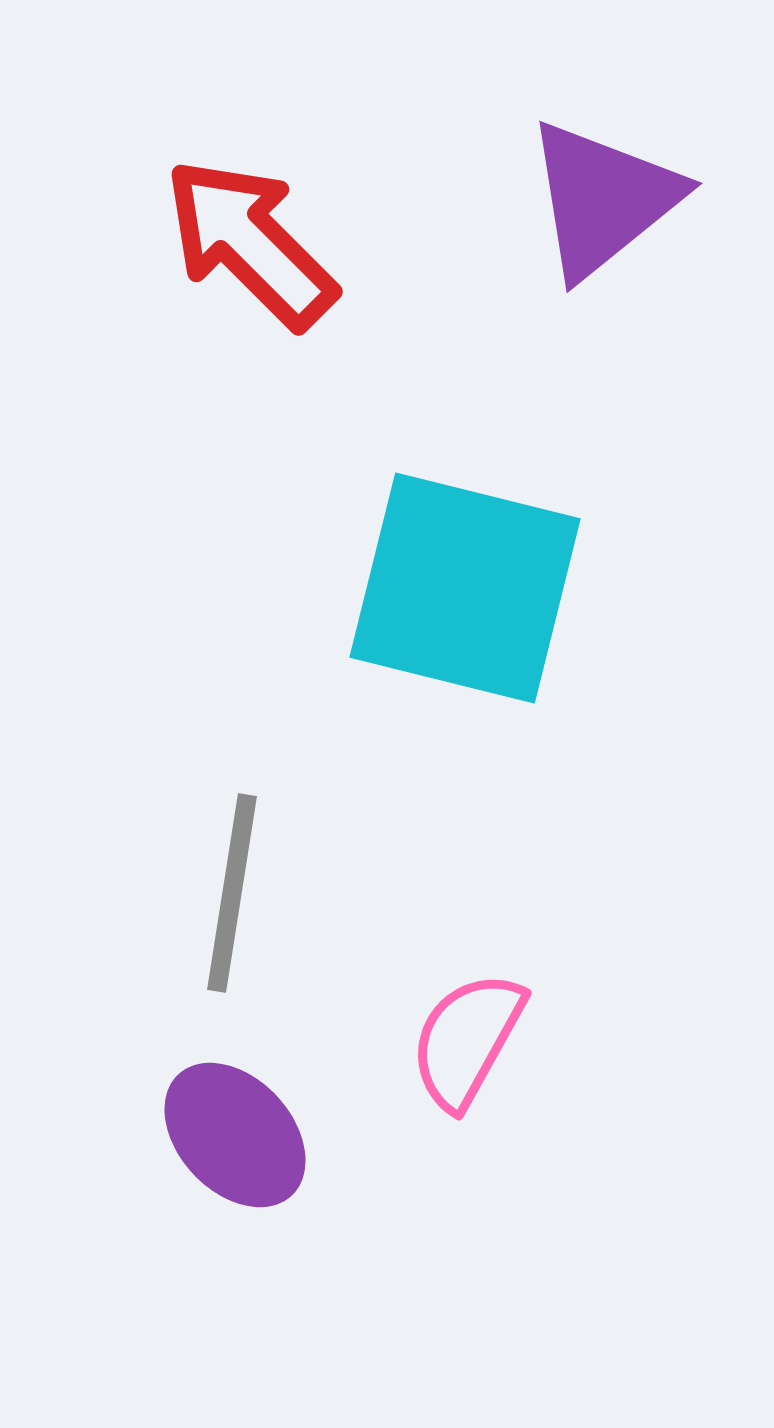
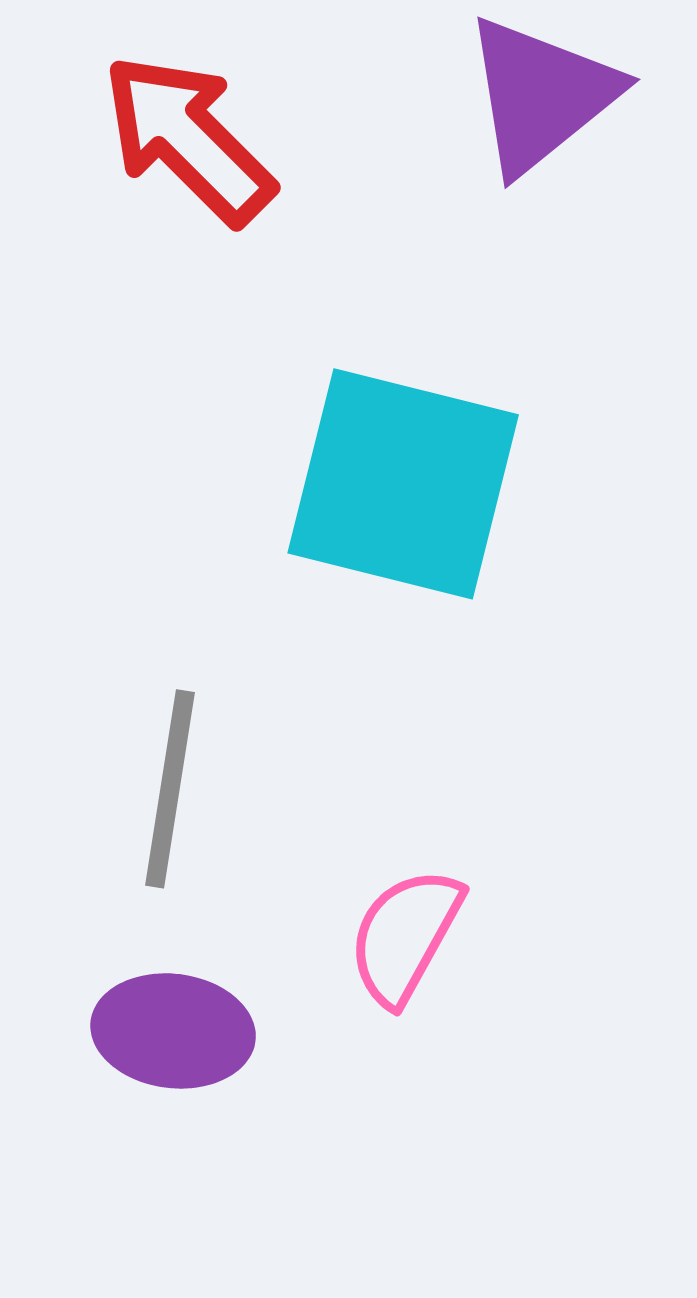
purple ellipse: (235, 1135) -> (173, 1031), turned -40

